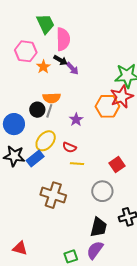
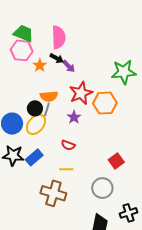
green trapezoid: (45, 24) -> (24, 33), moved, turned -40
red star: (122, 97) -> (81, 93), moved
yellow ellipse: (46, 141) -> (36, 124), moved
yellow line: (77, 164) -> (66, 169), moved

